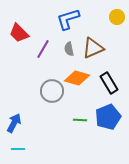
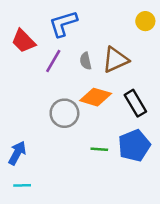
blue L-shape: (68, 19) -> (63, 24), moved

